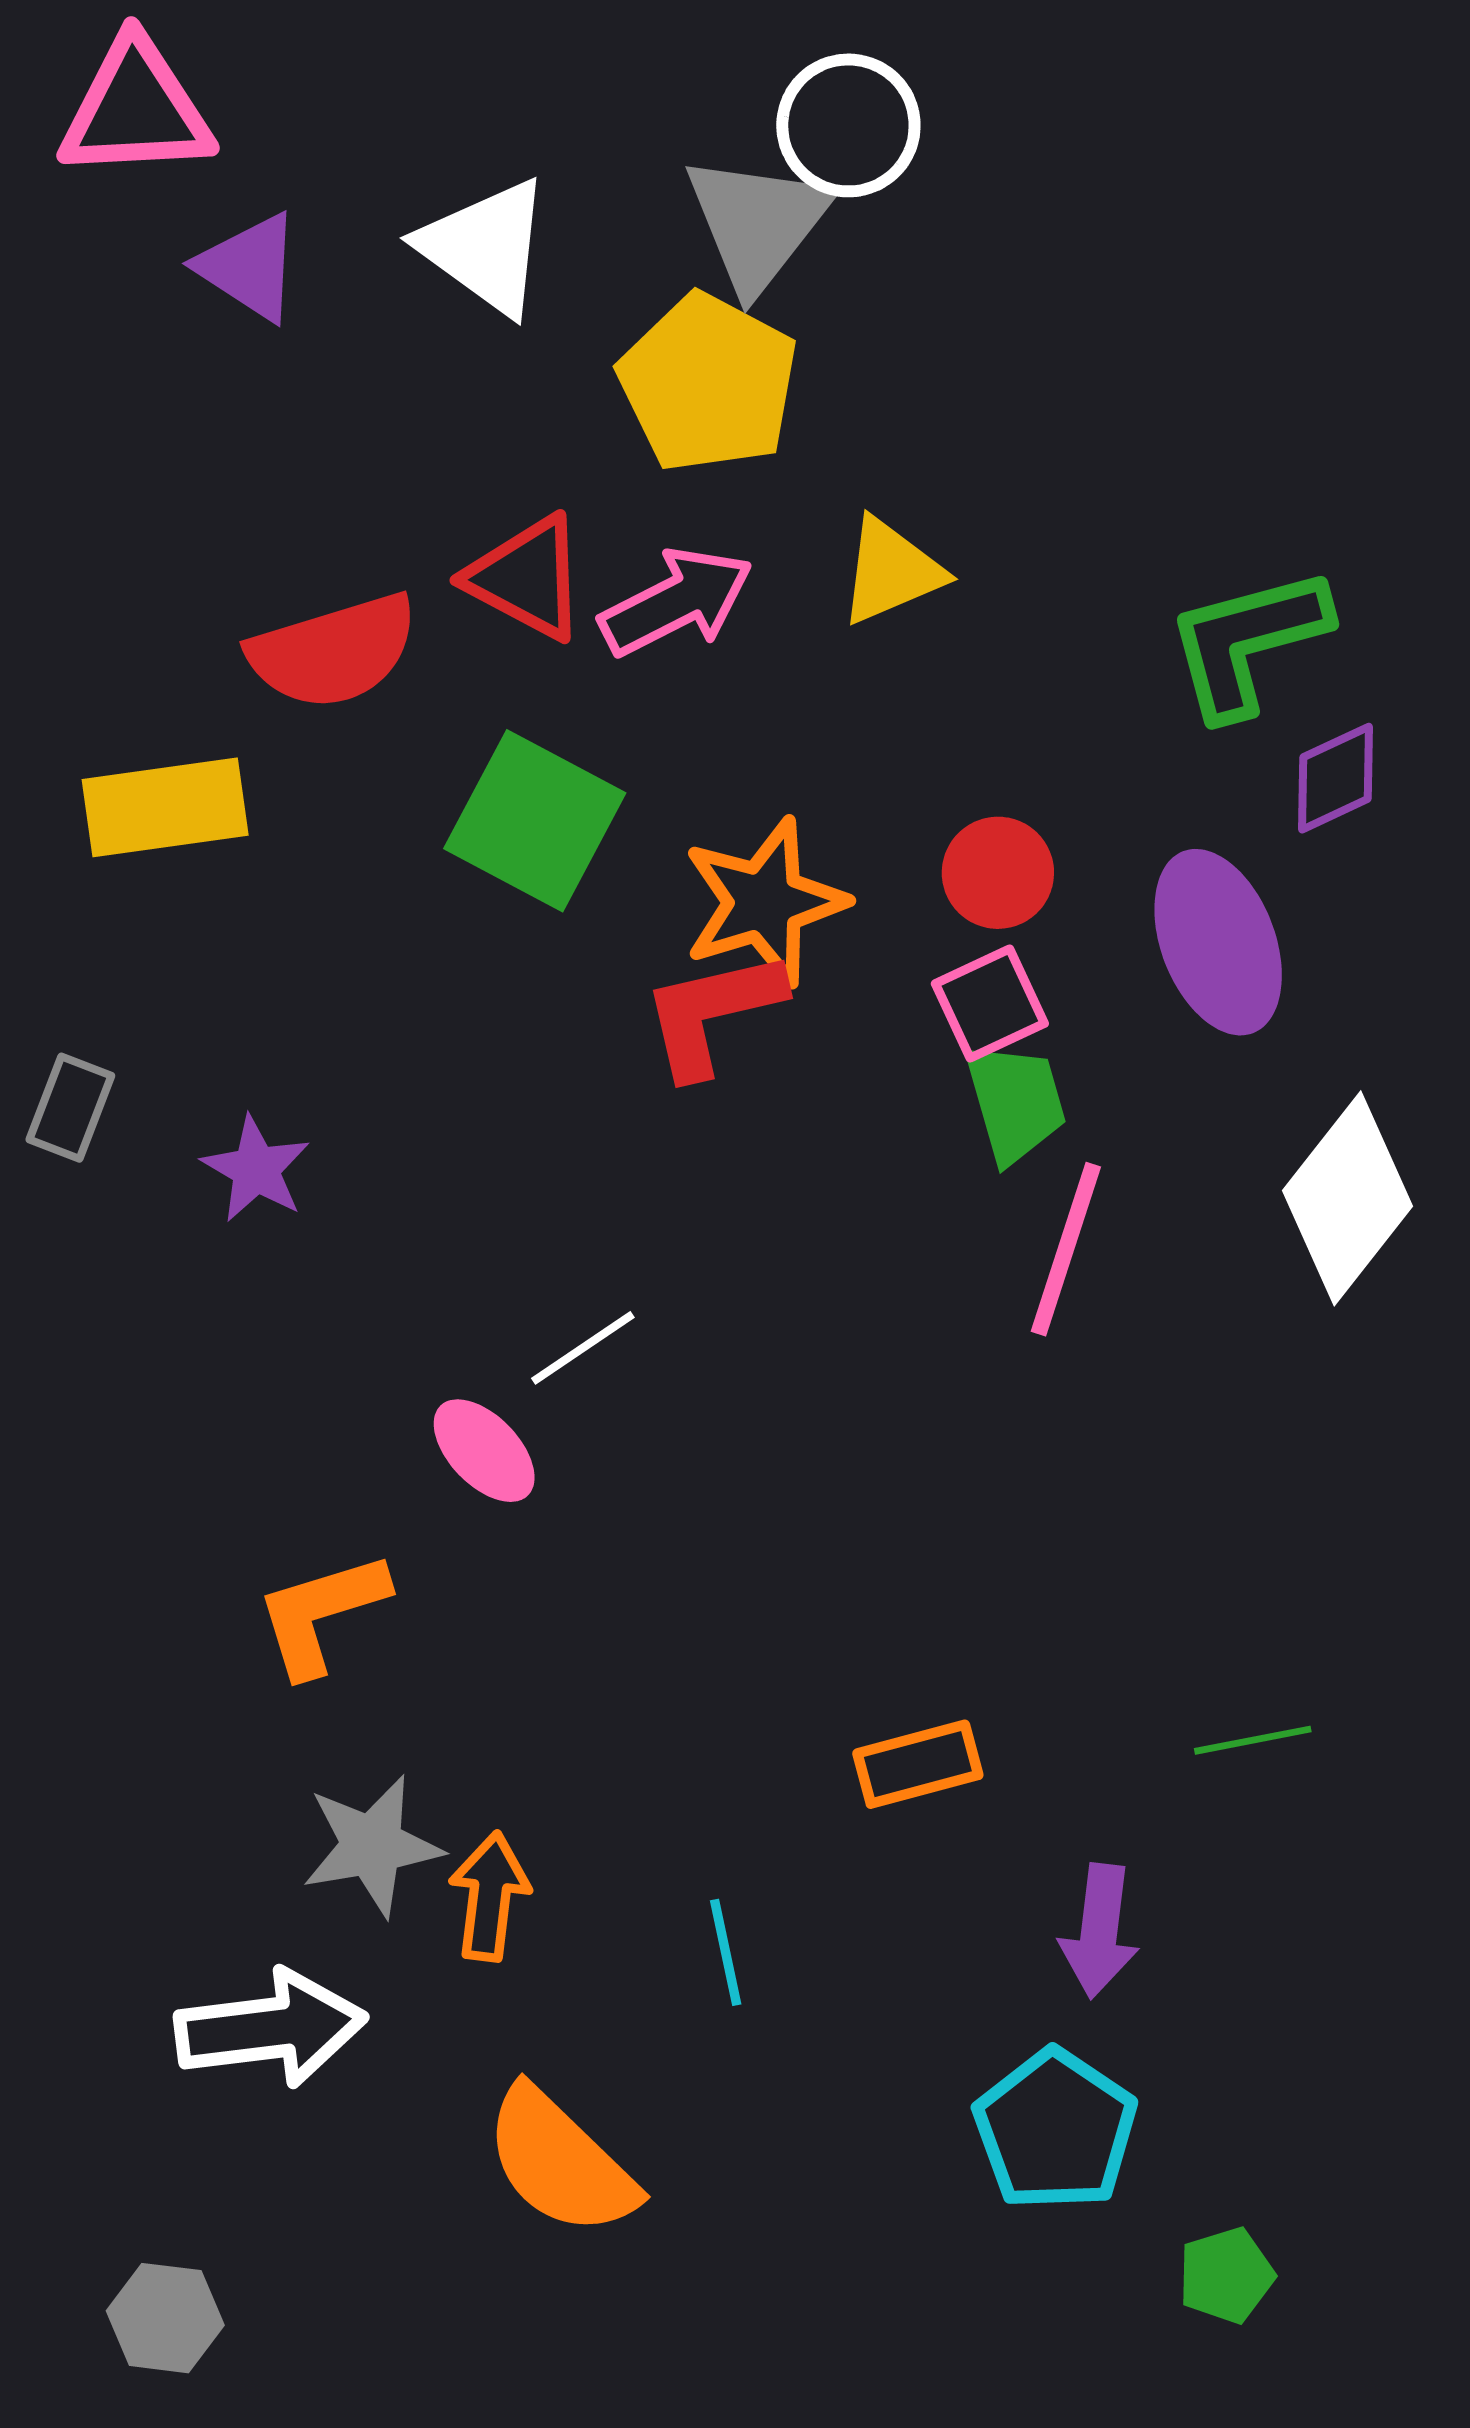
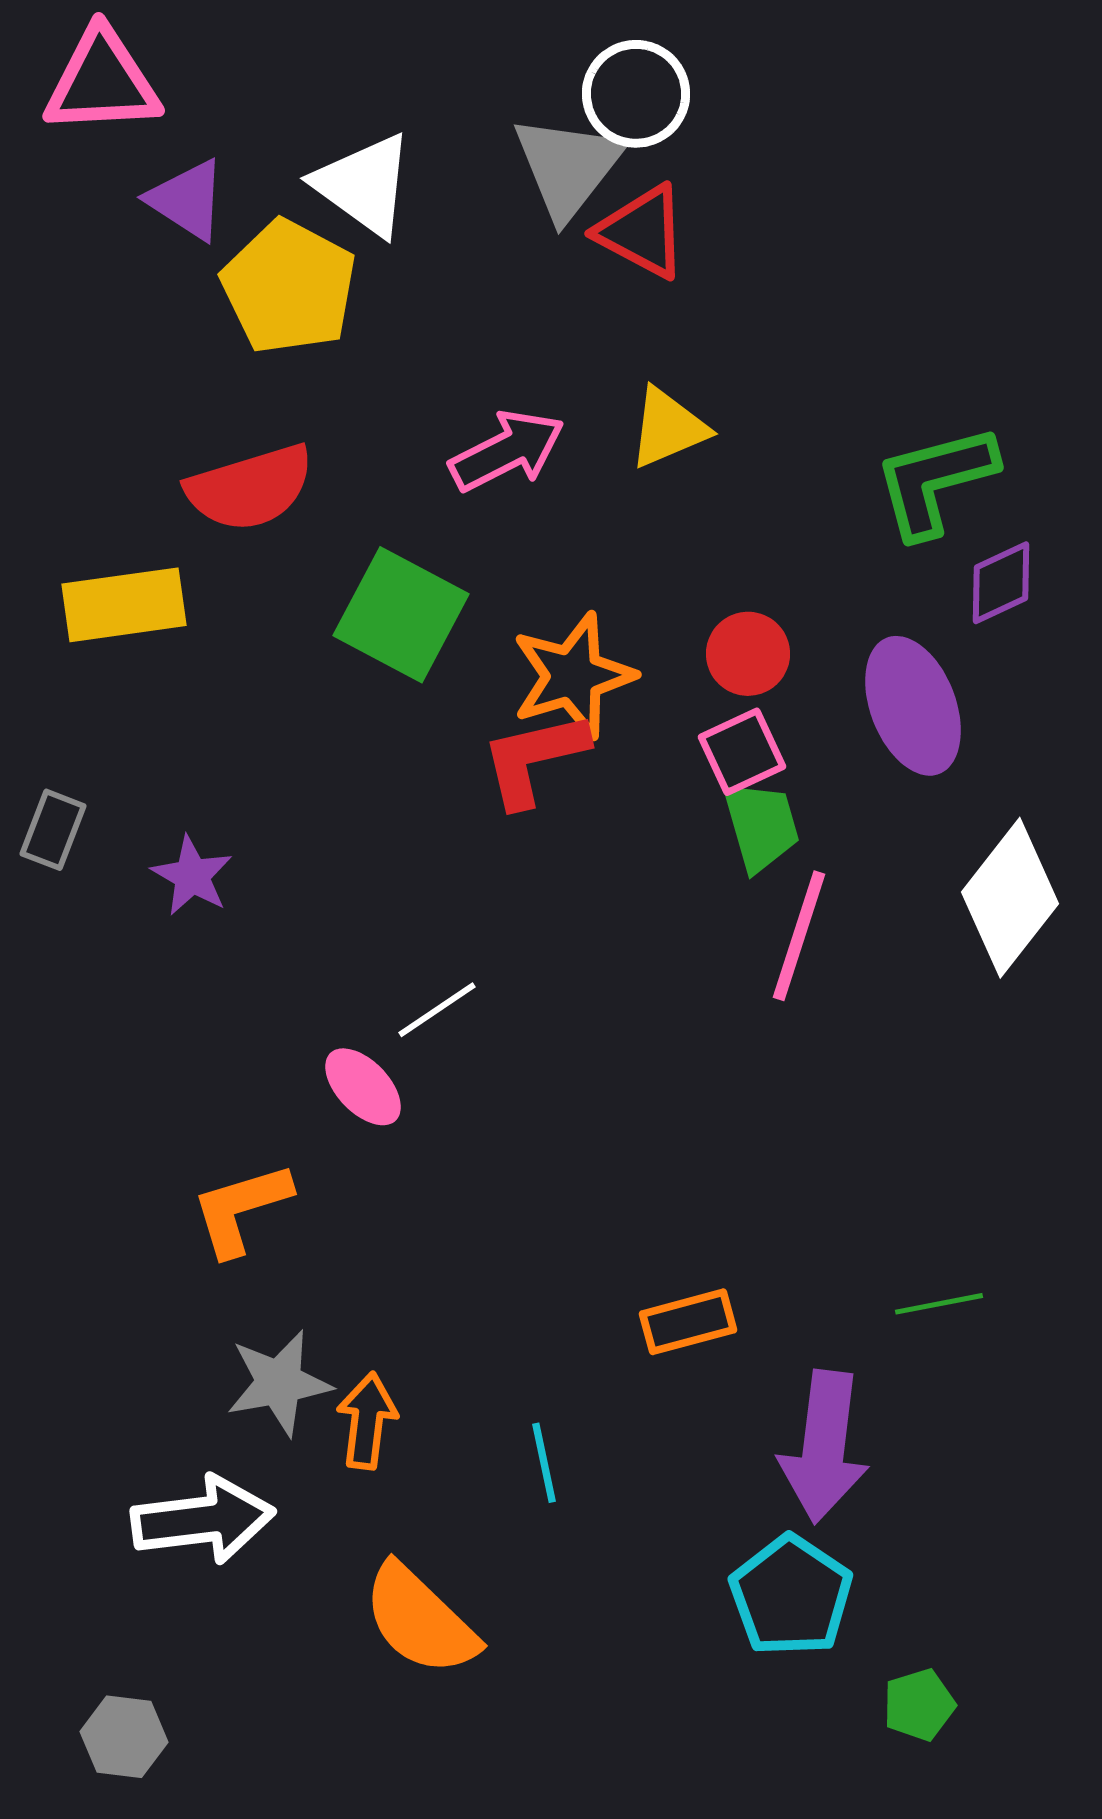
yellow pentagon: (708, 383) -> (289, 287), moved
red triangle: (527, 578) -> (642, 232), moved
purple arrow: (1099, 1931) -> (824, 1447), size x1.5

